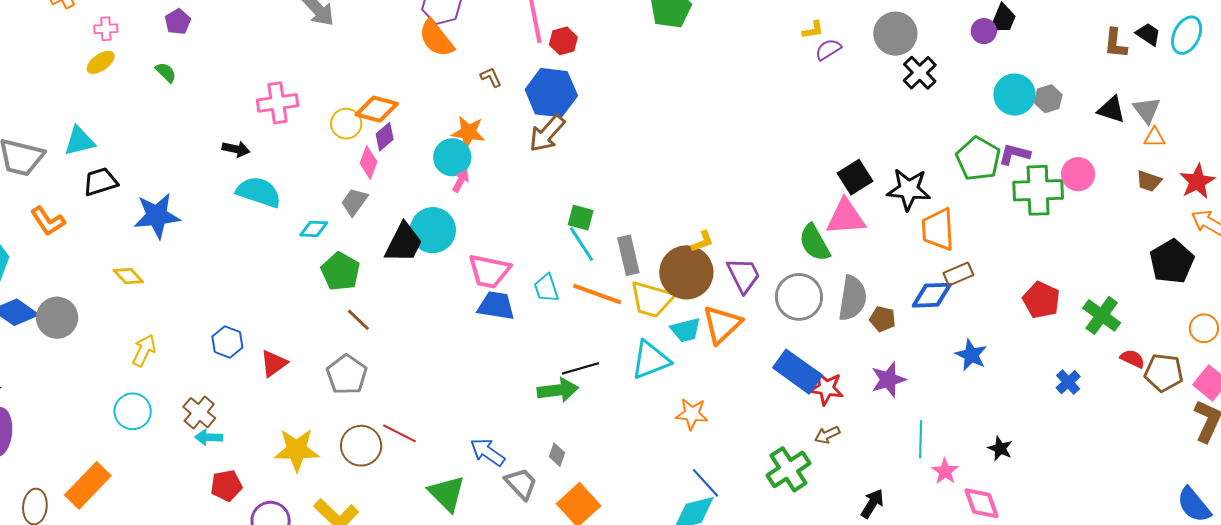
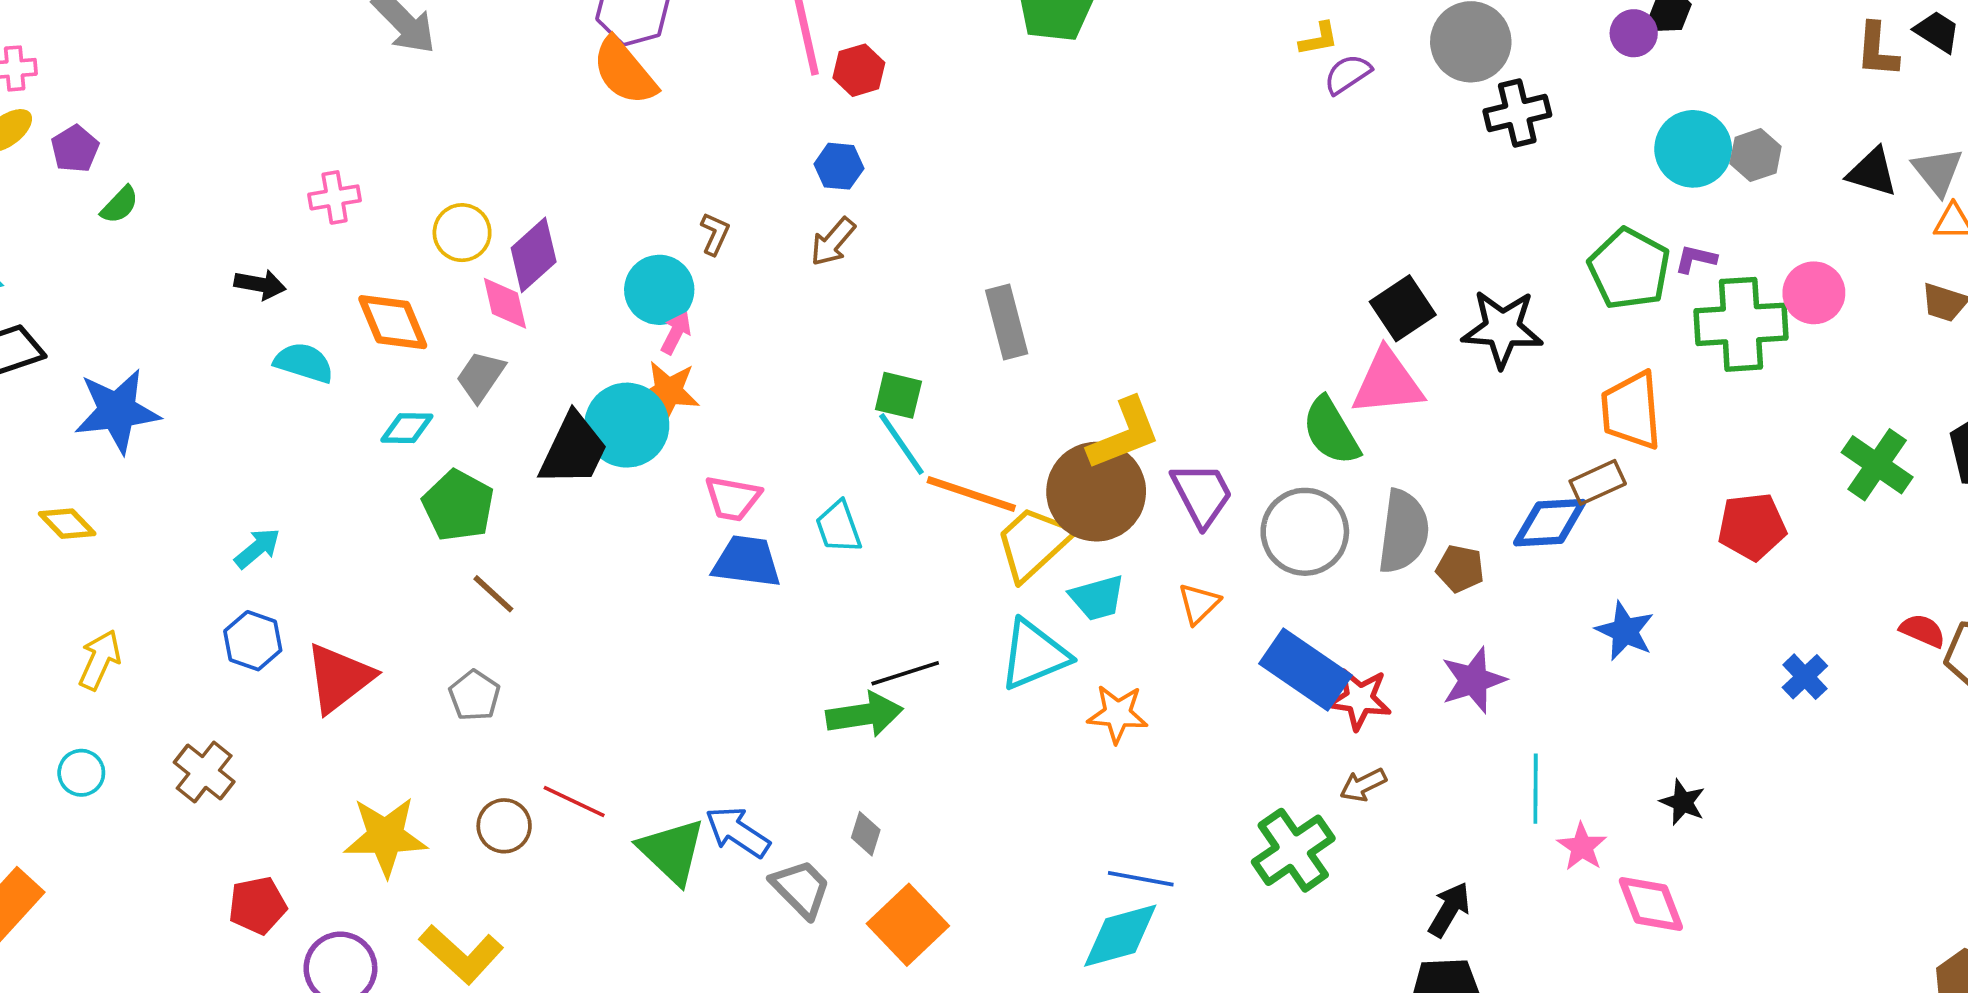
purple pentagon: (178, 22) -> (75, 149), moved
green semicircle: (166, 72) -> (120, 205), moved, turned 90
black cross: (920, 73) -> (1517, 113), turned 32
brown L-shape: (491, 77) -> (715, 234), moved, turned 50
blue hexagon: (551, 93) -> (839, 166), size x0.5
pink cross: (278, 103) -> (335, 197), size x0.7
orange diamond: (377, 109) -> (393, 322), moved, turned 54
orange star: (468, 132) -> (668, 391), moved
brown arrow: (547, 133) -> (833, 242), size x0.7
purple diamond: (385, 137) -> (534, 255), size x1.4
purple L-shape: (1014, 154) -> (1696, 259), size x0.7
pink diamond: (368, 162) -> (505, 303), turned -32
cyan semicircle: (259, 192) -> (304, 363), size x0.7
orange trapezoid: (938, 229) -> (1631, 410), moved
yellow L-shape: (702, 241) -> (1124, 434), size x1.8
gray rectangle: (628, 255) -> (1007, 322), moved
pink trapezoid: (489, 271) -> (733, 498), size x0.7
orange line: (597, 294) -> (971, 494), moved
yellow trapezoid: (652, 299) -> (1034, 543), turned 123
red pentagon: (1041, 300) -> (1752, 527), turned -30
green cross: (1102, 315) -> (1877, 465), moved
orange triangle: (722, 324) -> (1199, 604), moved, size x0.6
red triangle: (274, 363) -> (339, 678), size x1.4
gray pentagon: (347, 375) -> (474, 695), size x0.7
cyan circle: (133, 411) -> (81, 773), size x0.7
orange star: (692, 414) -> (1118, 714), moved
cyan arrow: (209, 437) -> (257, 548), moved, turned 140
brown circle: (361, 446) -> (504, 826), size x0.7
blue line: (705, 483) -> (1141, 879), turned -36
green triangle: (447, 493) -> (672, 851), moved

